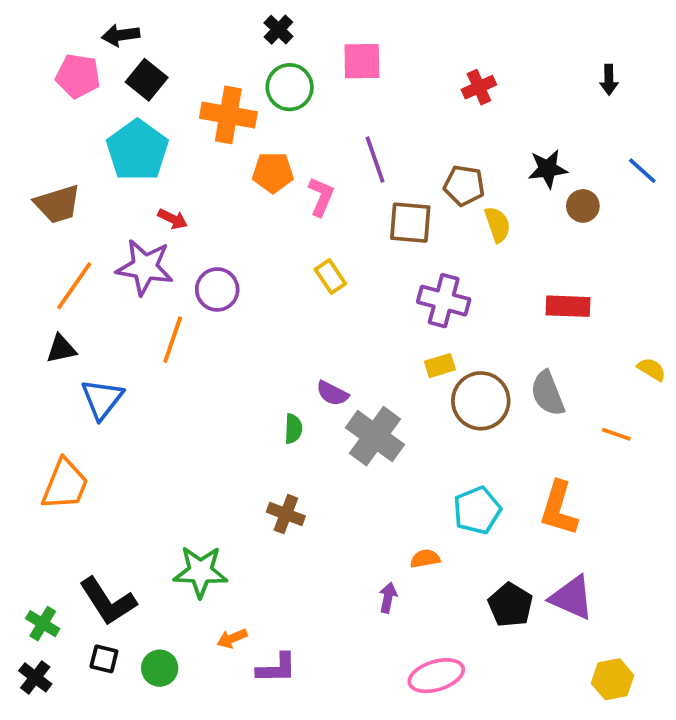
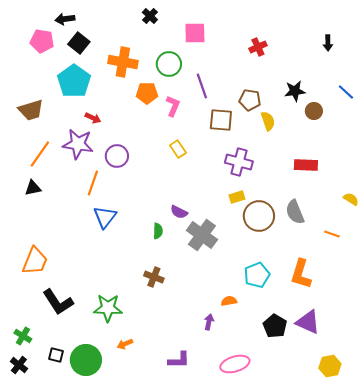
green circle: (290, 87) -> (169, 64), moved
blue triangle: (102, 399) -> (105, 217), moved
black L-shape: (108, 601) -> (58, 302), moved
green circle: (160, 668) -> (86, 360), size x1.6
purple L-shape: (277, 668) -> (179, 360), moved

